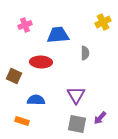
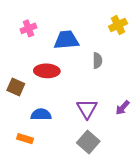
purple arrow: (100, 118) -> (123, 108), moved
gray square: (77, 124) -> (88, 142), turned 30

